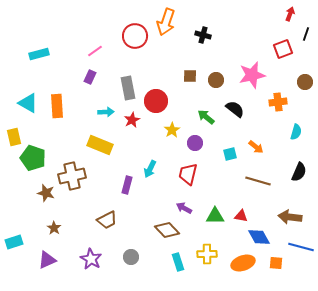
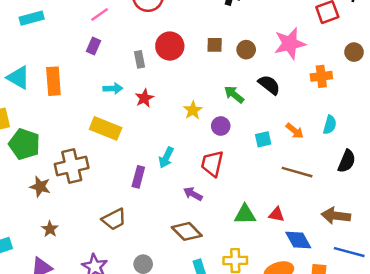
gray rectangle: (128, 88) -> (140, 59), size x0.6
red circle: (156, 101) -> (170, 46), moved
cyan semicircle: (296, 132) -> (330, 125), moved
purple arrow: (184, 208) -> (193, 194), moved

